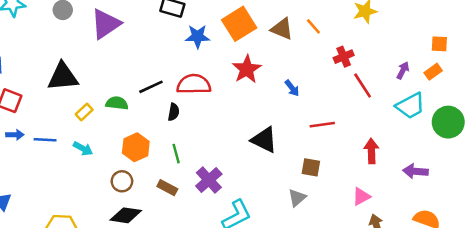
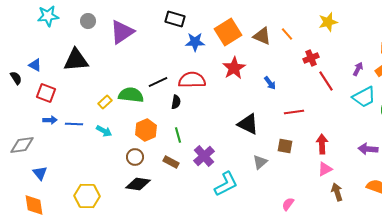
black triangle: (63, 77) -> (76, 60), moved
green semicircle: (117, 103) -> (131, 95), size x1.4
red arrow: (371, 151) -> (322, 144), moved
gray triangle: (297, 198) -> (260, 162), moved

